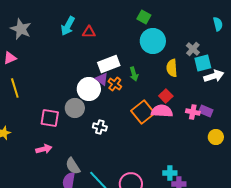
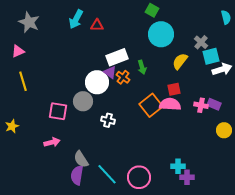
yellow semicircle: (172, 68) -> (180, 61), turned 42
red square: (166, 96) -> (174, 89), turned 32

